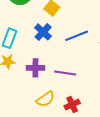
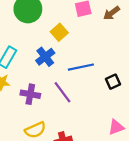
purple line: (65, 73) -> (62, 92), moved, turned 35

